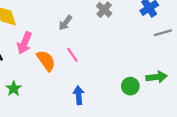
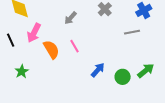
gray line: (163, 33) -> (132, 32), moved
green arrow: (157, 77) -> (146, 71), turned -36
blue arrow: (79, 95) -> (98, 70), moved, turned 42

